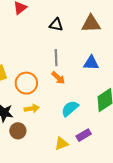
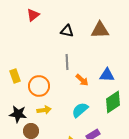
blue triangle: (91, 63) -> (107, 75), moved
orange arrow: (58, 78) -> (82, 80), moved

